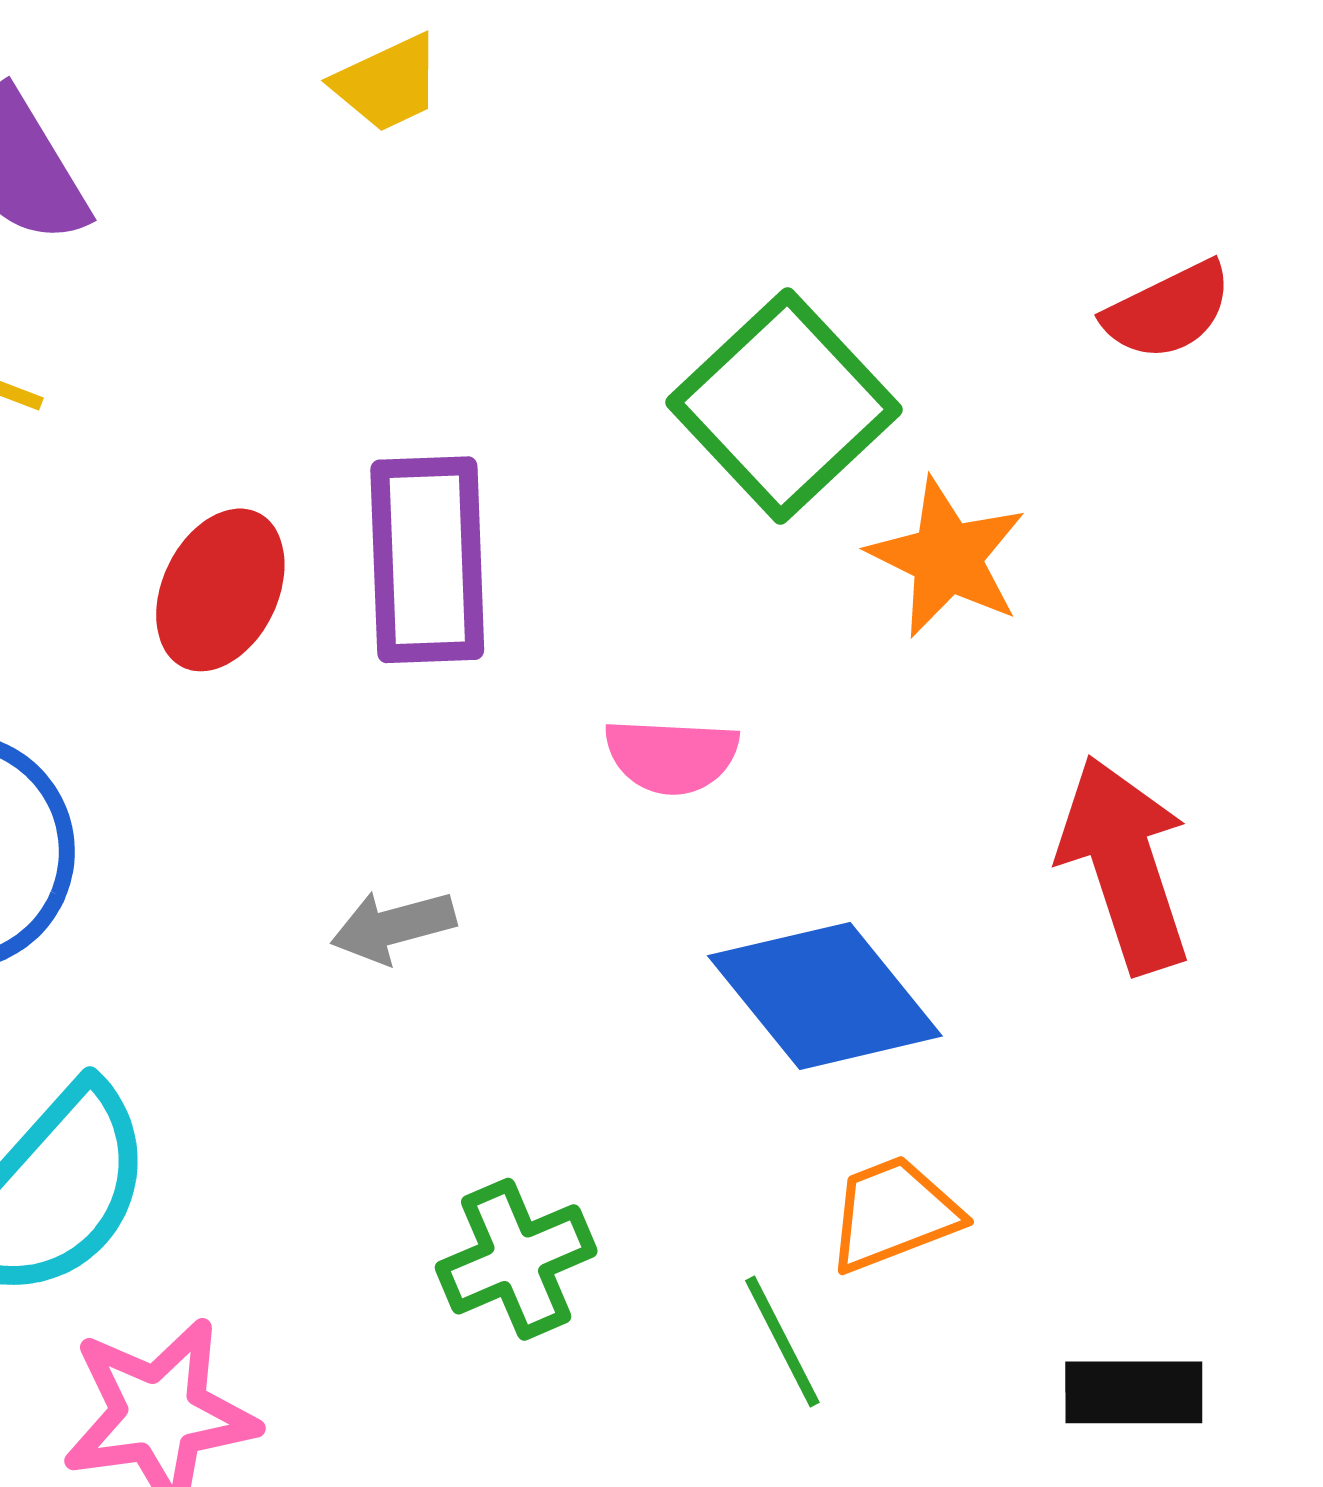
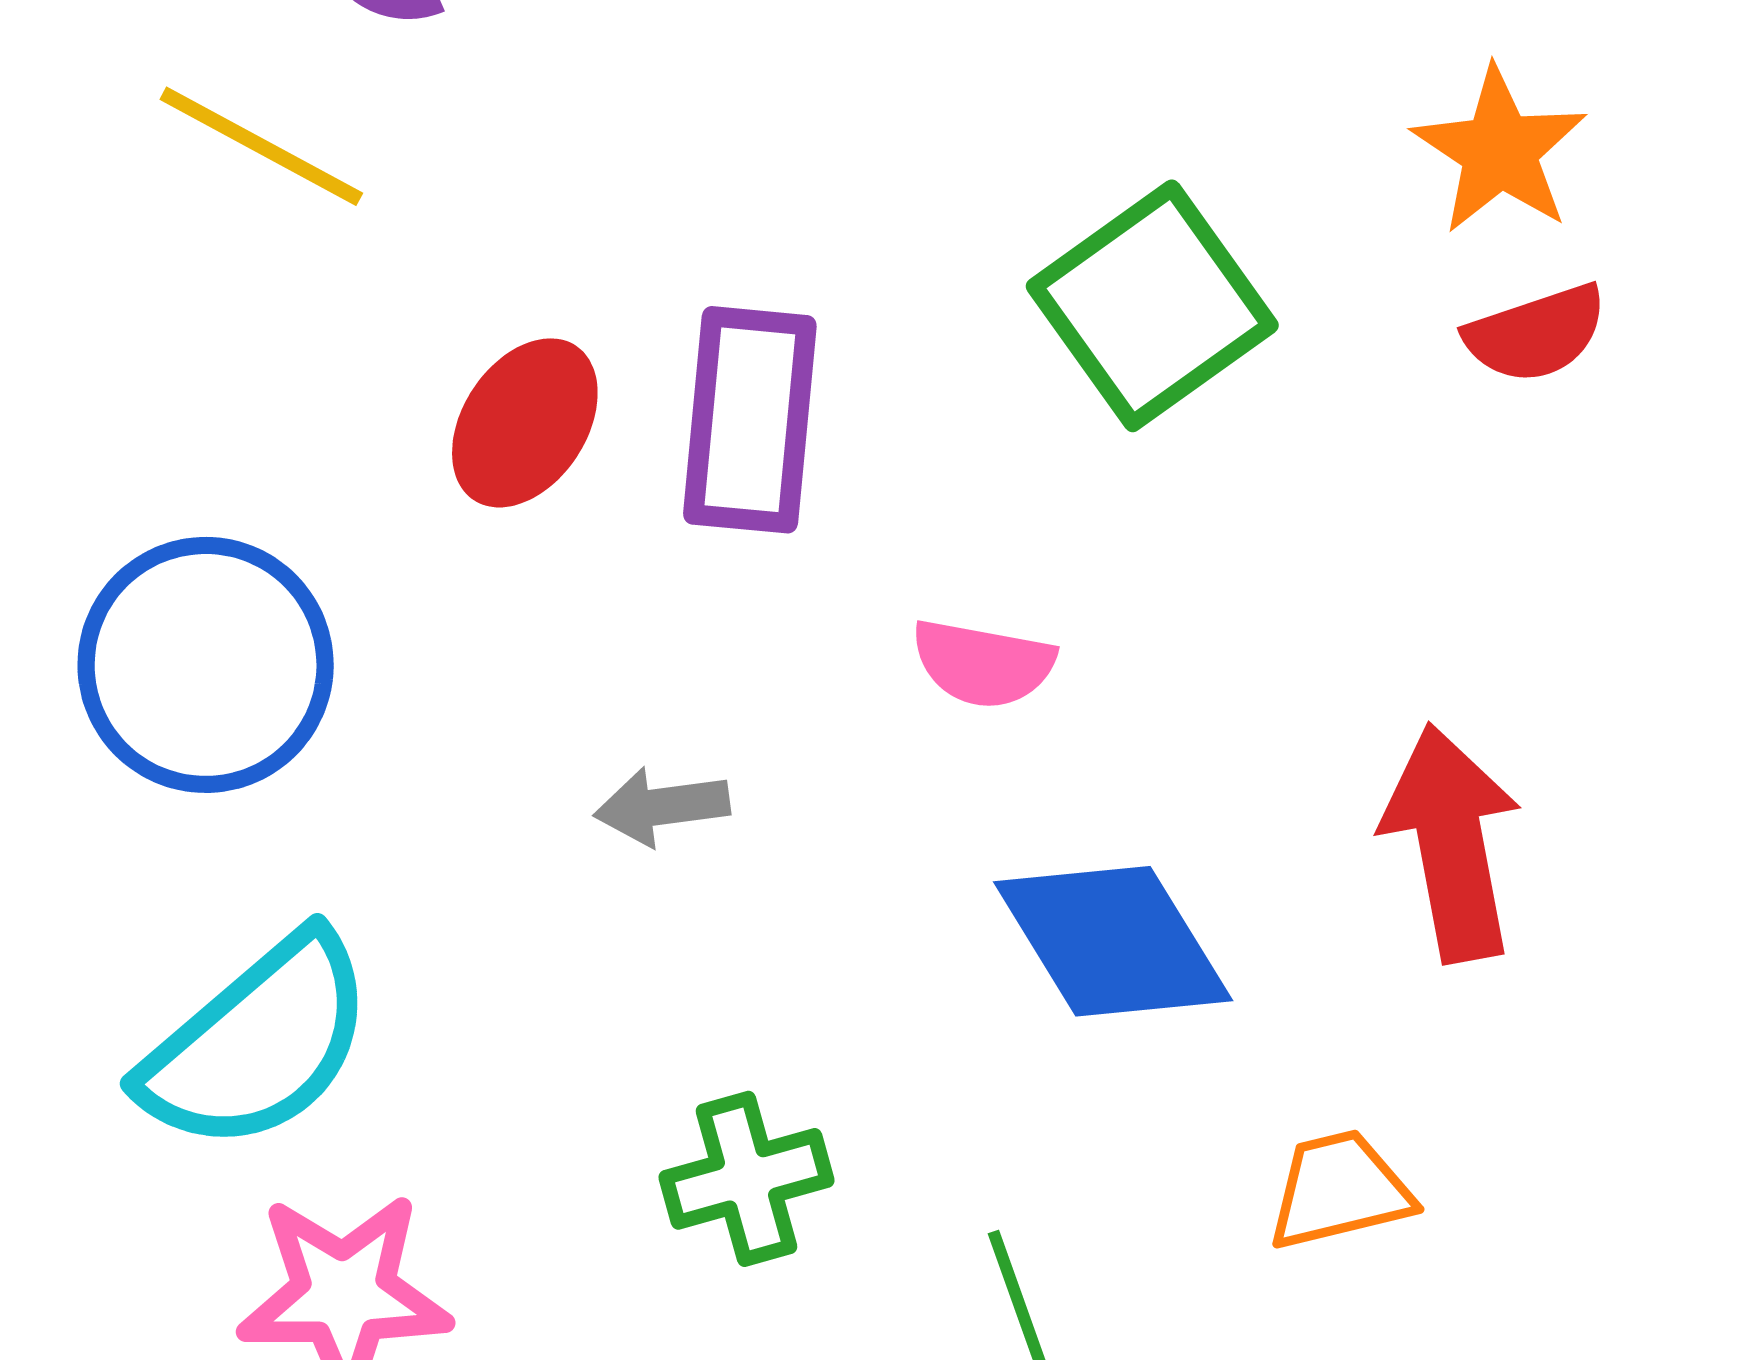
red semicircle: (1168, 311) -> (1536, 333), moved
orange star: (947, 558) -> (1500, 151), moved
orange trapezoid: (893, 1214) -> (1340, 1190), moved

